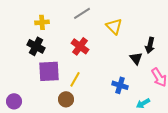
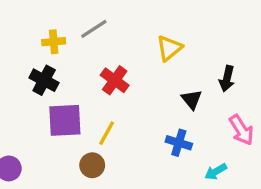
gray line: (82, 13) -> (94, 29), moved
yellow triangle: (114, 26) -> (169, 48), turned 36
black triangle: (136, 58) -> (192, 99), moved

